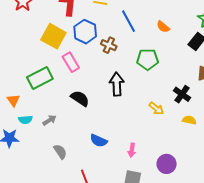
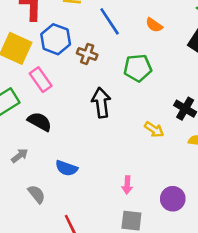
black semicircle: (80, 98) -> (40, 122), moved
blue semicircle: (99, 141) -> (66, 168), moved

